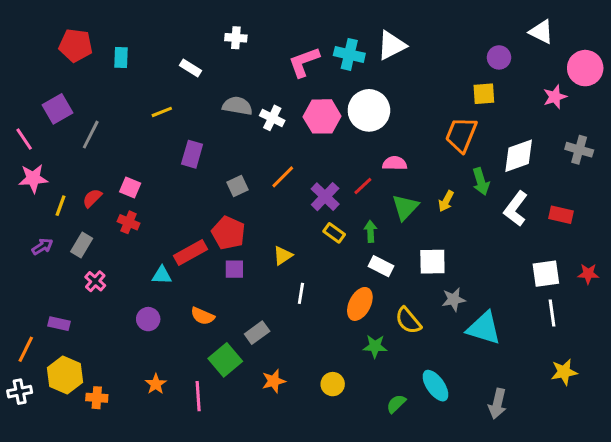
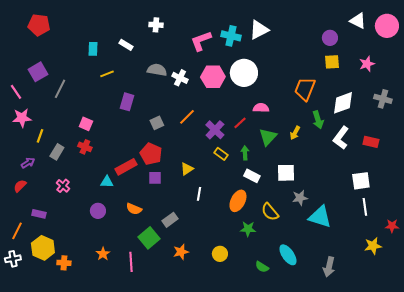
red pentagon: (76, 45) -> (39, 25), moved
cyan rectangle: (121, 57) -> (93, 49), moved
pink circle: (585, 68) -> (387, 26), moved
yellow square: (484, 94) -> (332, 62), moved
red semicircle: (92, 198) -> (20, 186), moved
gray rectangle: (82, 245) -> (57, 152), moved
red star: (588, 274) -> (392, 226), moved
green semicircle: (396, 404) -> (262, 267), turned -104

